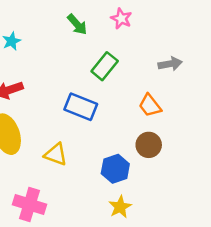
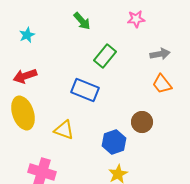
pink star: (121, 19) -> (136, 19), moved, turned -30
orange trapezoid: (150, 106) -> (162, 84), moved

